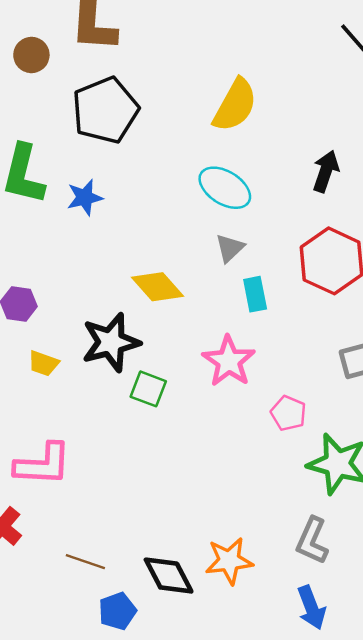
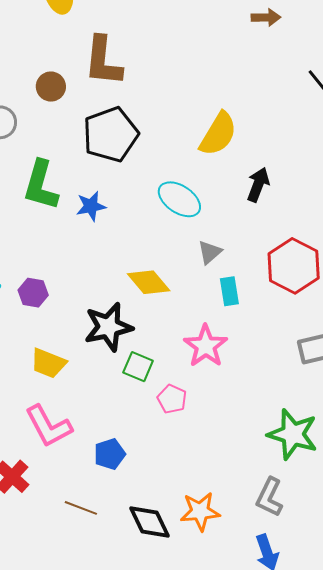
black arrow: (326, 171) -> (258, 185), moved
cyan ellipse: (225, 188) -> (179, 199), moved
yellow trapezoid: (43, 363) -> (48, 363), moved, size x1.4
pink pentagon: (288, 413) -> (172, 399), moved
pink L-shape: (43, 464) -> (48, 426), turned 57
blue pentagon: (117, 611) -> (110, 454), moved

